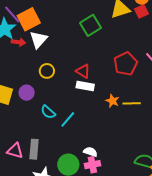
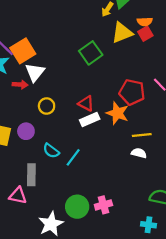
red arrow: (19, 42) -> (20, 84), moved
red pentagon: (126, 64) -> (132, 92), turned -30
white rectangle: (85, 86) -> (90, 120), turned -30
orange star: (112, 101) -> (117, 113), moved, size x1.5
gray rectangle: (34, 149) -> (31, 175), moved
white semicircle: (90, 152) -> (139, 153), moved

